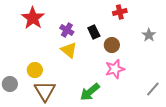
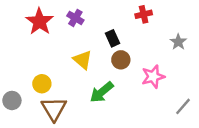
purple cross: (67, 30) -> (75, 18), moved
brown circle: (112, 45) -> (121, 60), moved
pink star: (115, 69) -> (153, 77), moved
green arrow: (90, 92) -> (102, 92), moved

